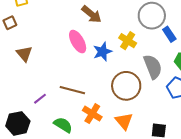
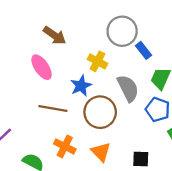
blue star: (102, 52) -> (81, 86), moved
brown line: (72, 90) -> (53, 109), moved

